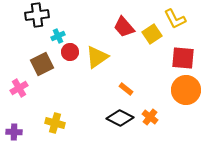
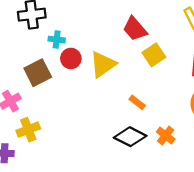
yellow square: (152, 34) -> (154, 55), moved
cyan cross: (58, 36) -> (57, 40), turned 32
yellow cross: (55, 123) -> (28, 130), moved, turned -36

